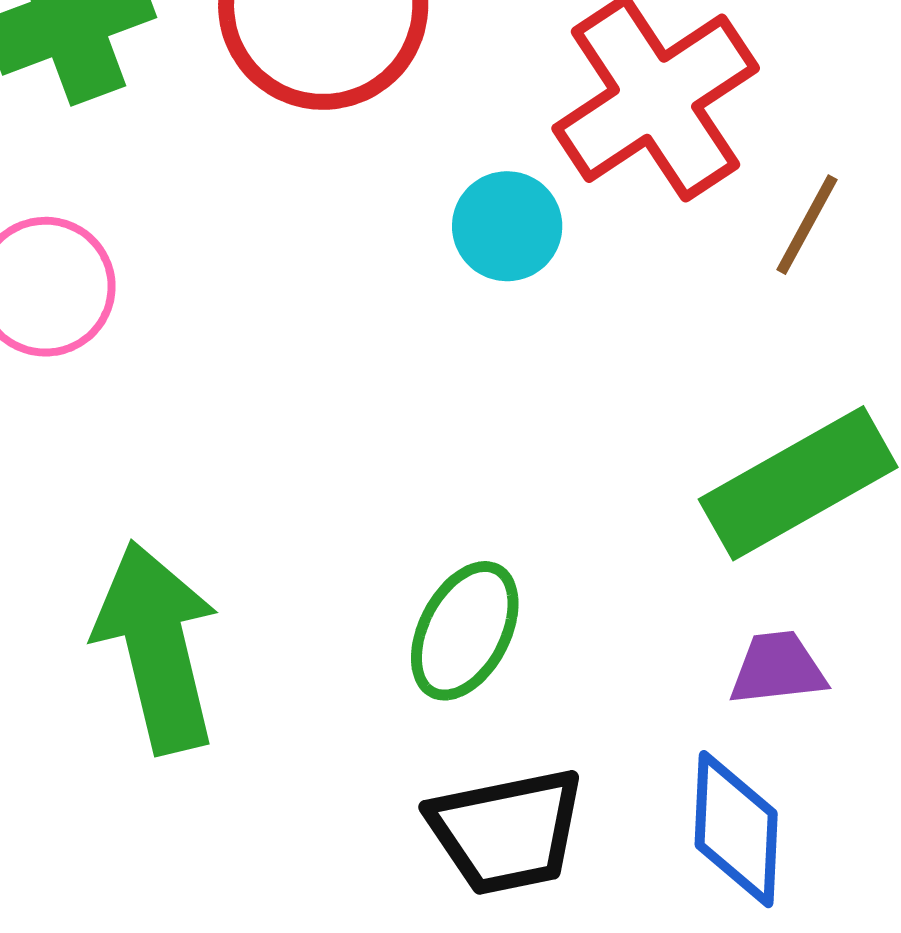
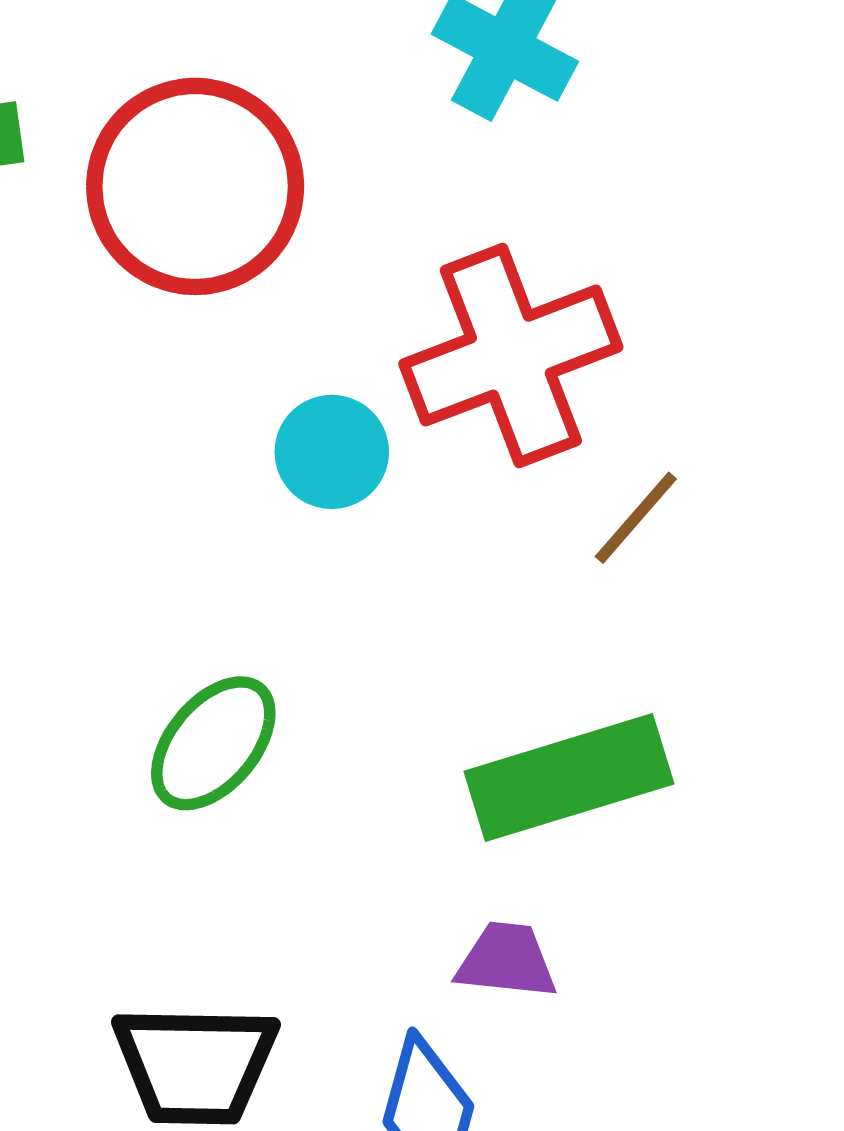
green ellipse: (465, 631) -> (213, 743), moved

